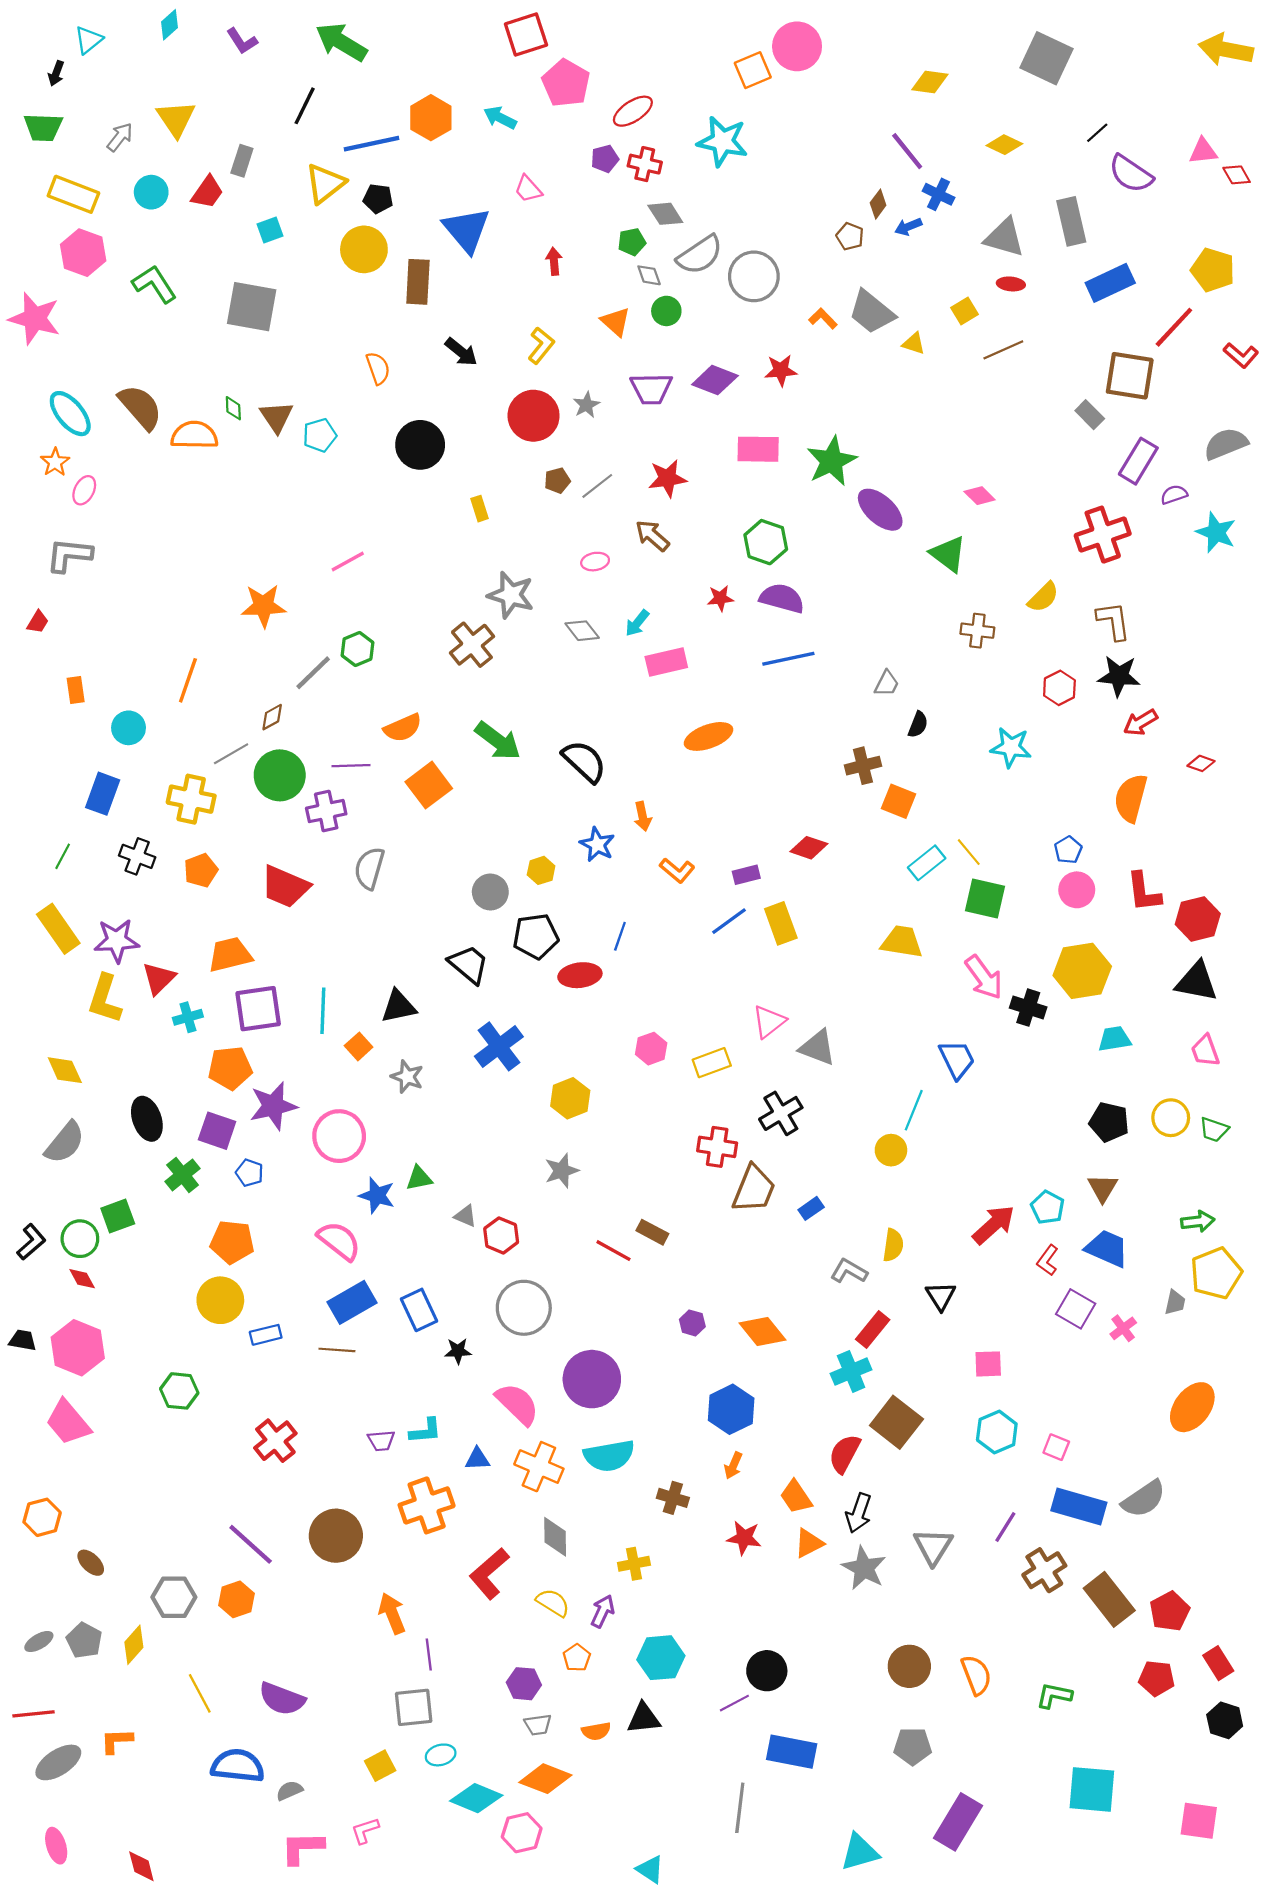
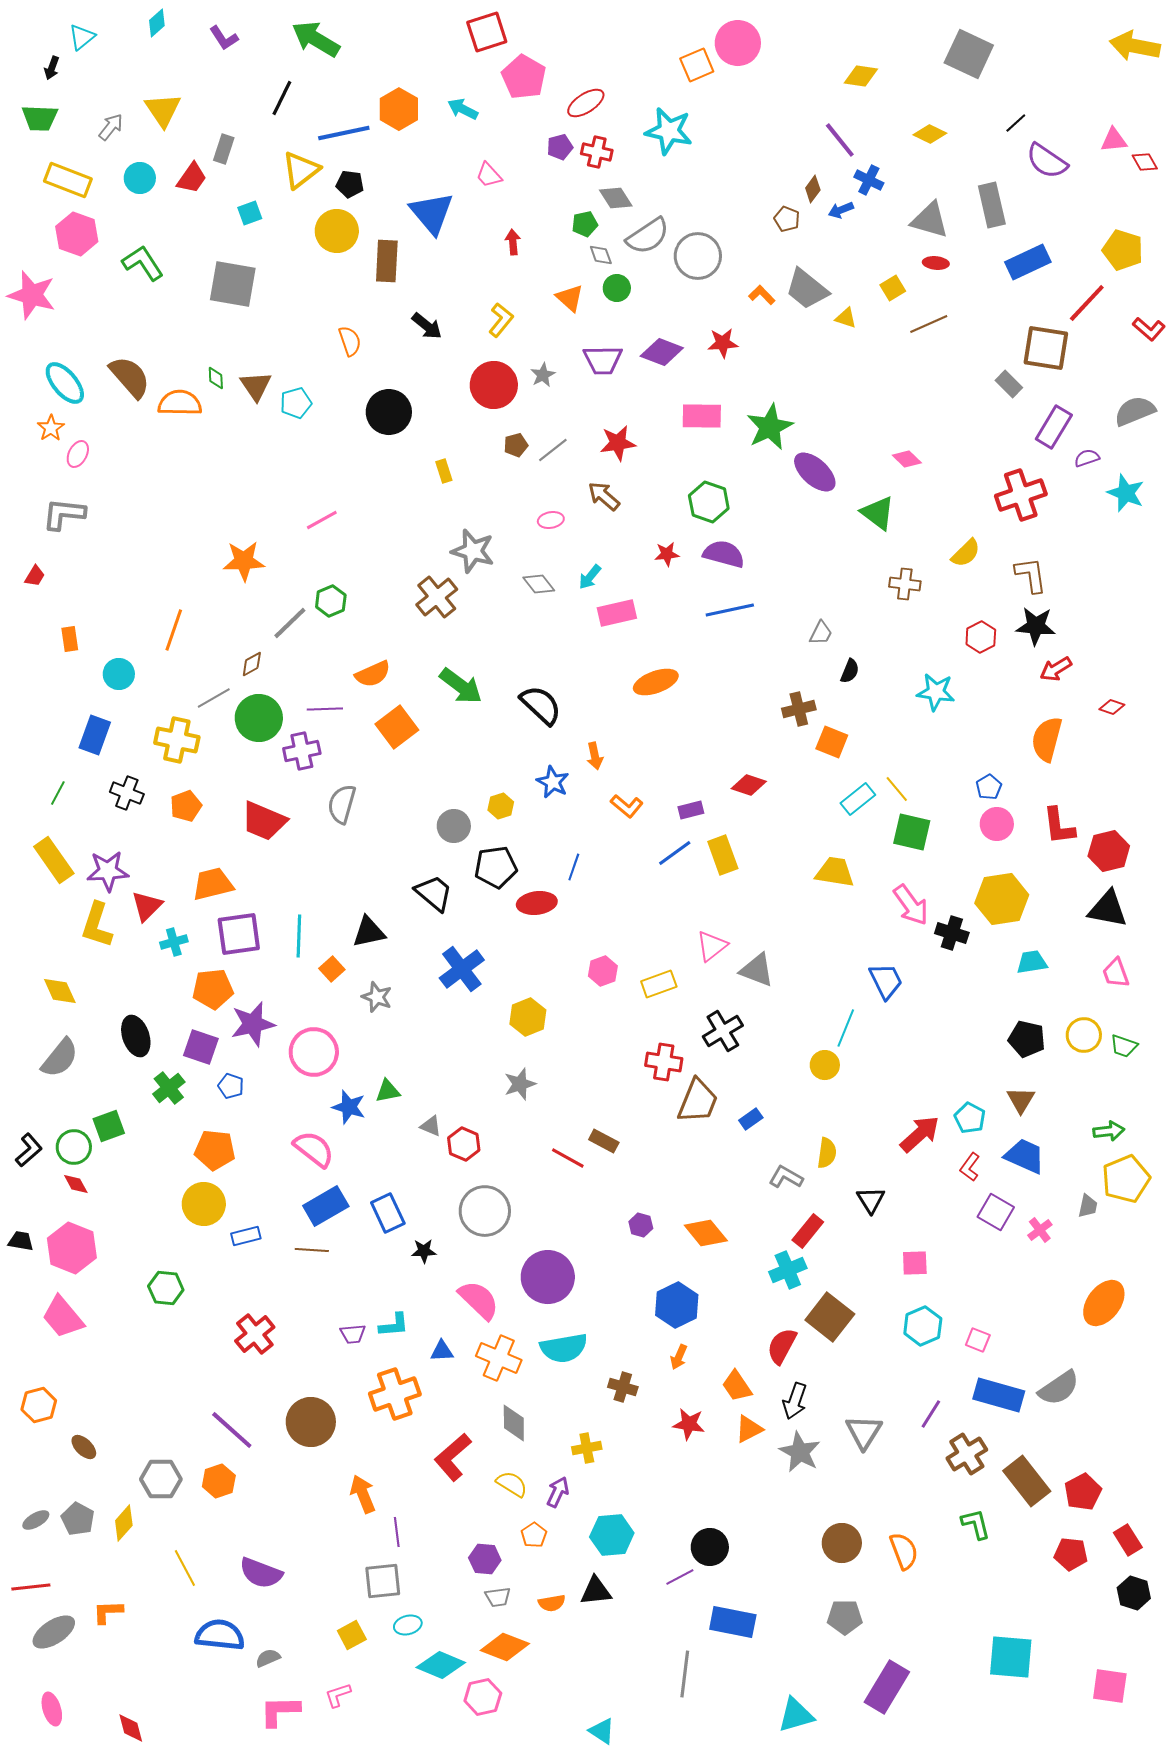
green L-shape: (1054, 1696) -> (976, 1524), moved, turned 64

